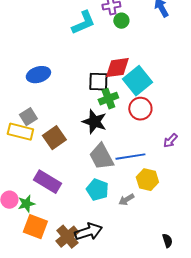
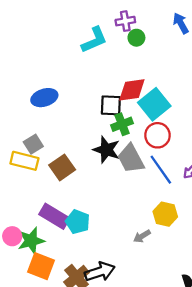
gray trapezoid: (101, 157) -> (131, 159), moved
blue line: (130, 157) -> (161, 170), moved, turned 64
cyan pentagon: (97, 190) -> (78, 222), moved
green star: (26, 204) -> (31, 241), size x1.4

